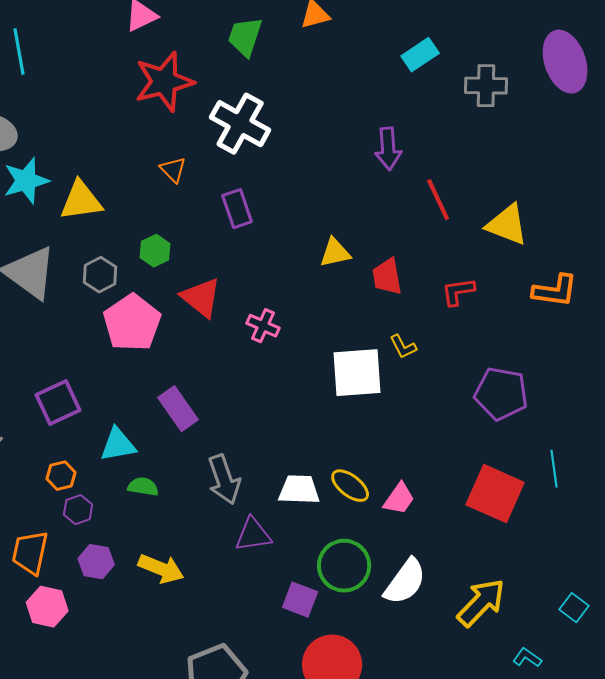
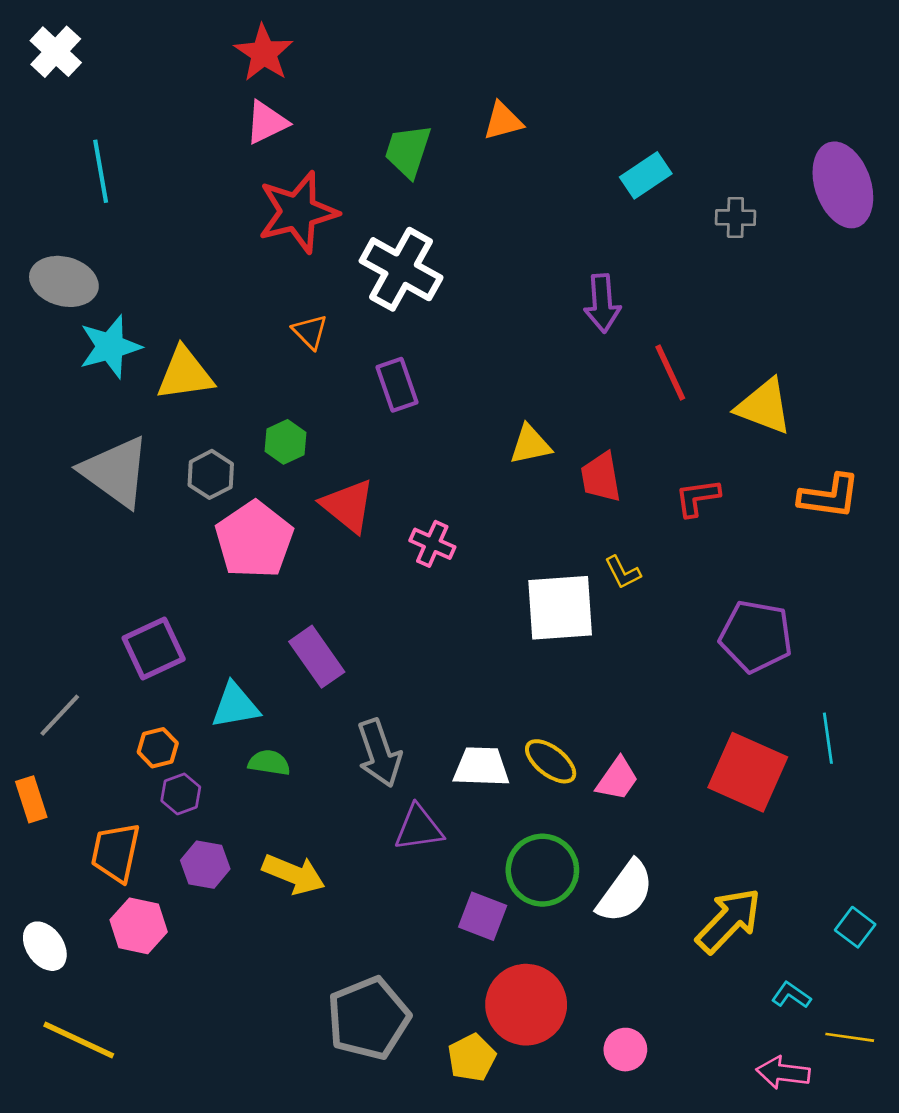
gray cross: (486, 86) -> (735, 218), size x0.7

